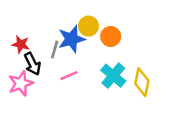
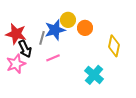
red star: (21, 44) -> (16, 34), size x1.5
cyan cross: (113, 76) -> (94, 75), moved
yellow diamond: (142, 82) -> (114, 46), moved

